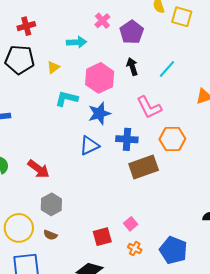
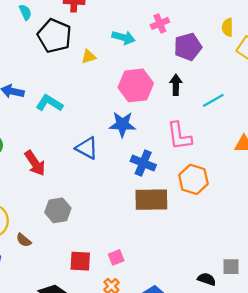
cyan L-shape: (67, 99) -> (49, 103), moved
blue triangle: (89, 145) -> (87, 148), moved, turned 35
gray hexagon: (51, 204) -> (58, 210), moved

